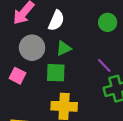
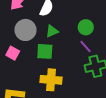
green circle: (108, 22) -> (86, 27), moved

